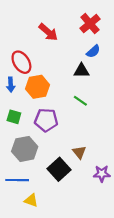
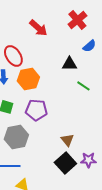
blue semicircle: (93, 51) -> (89, 46), moved
green line: (80, 101) -> (83, 86), moved
black square: (59, 169) -> (65, 163), moved

